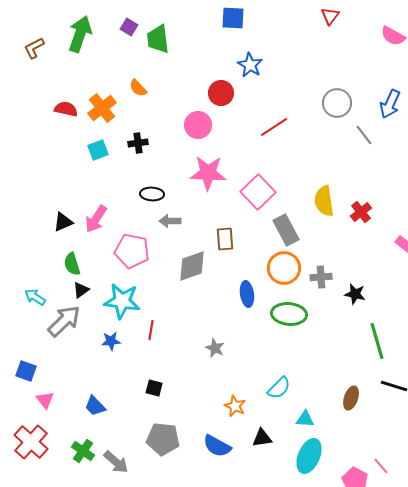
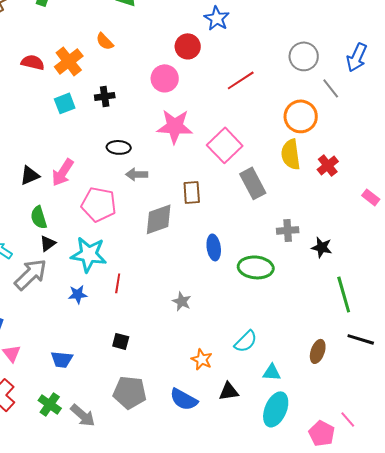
orange circle: (284, 268) -> (301, 116), moved
blue trapezoid: (95, 406) -> (62, 359), turned -40

